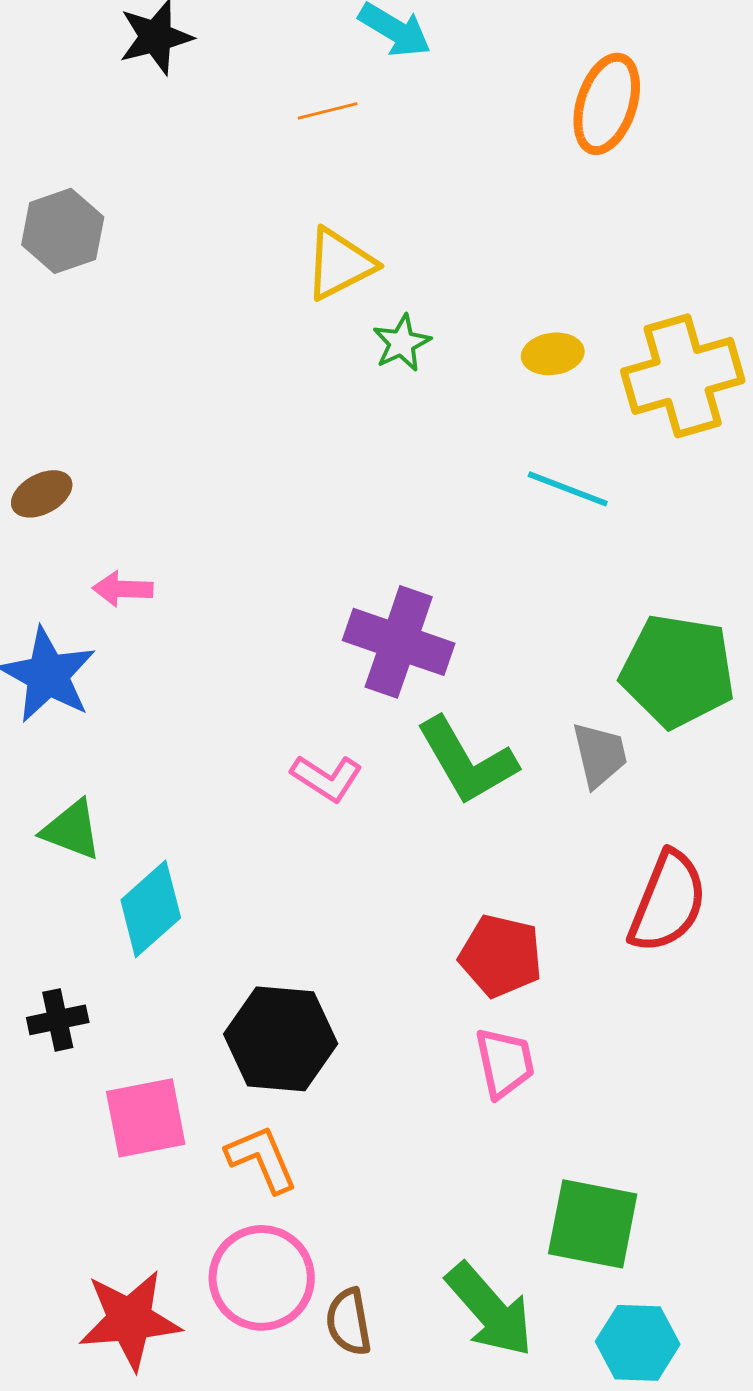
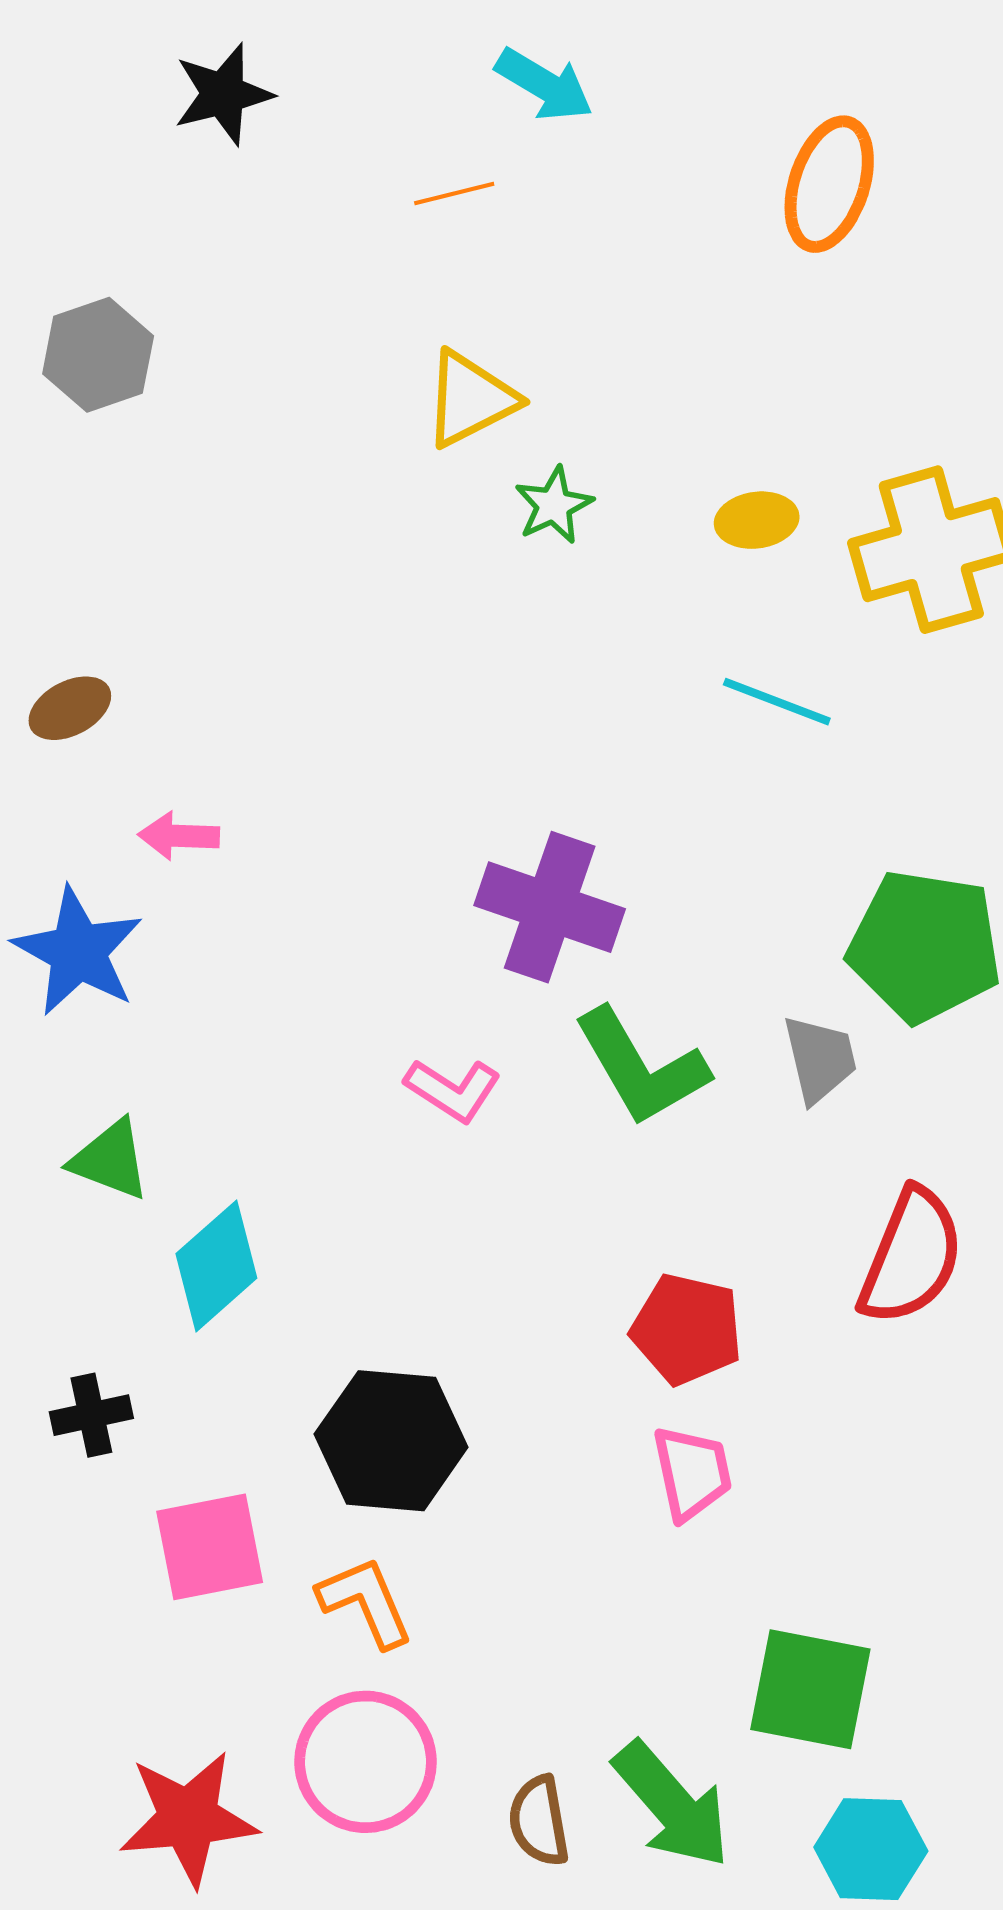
brown semicircle: (349, 1322) -> (539, 1821), moved

